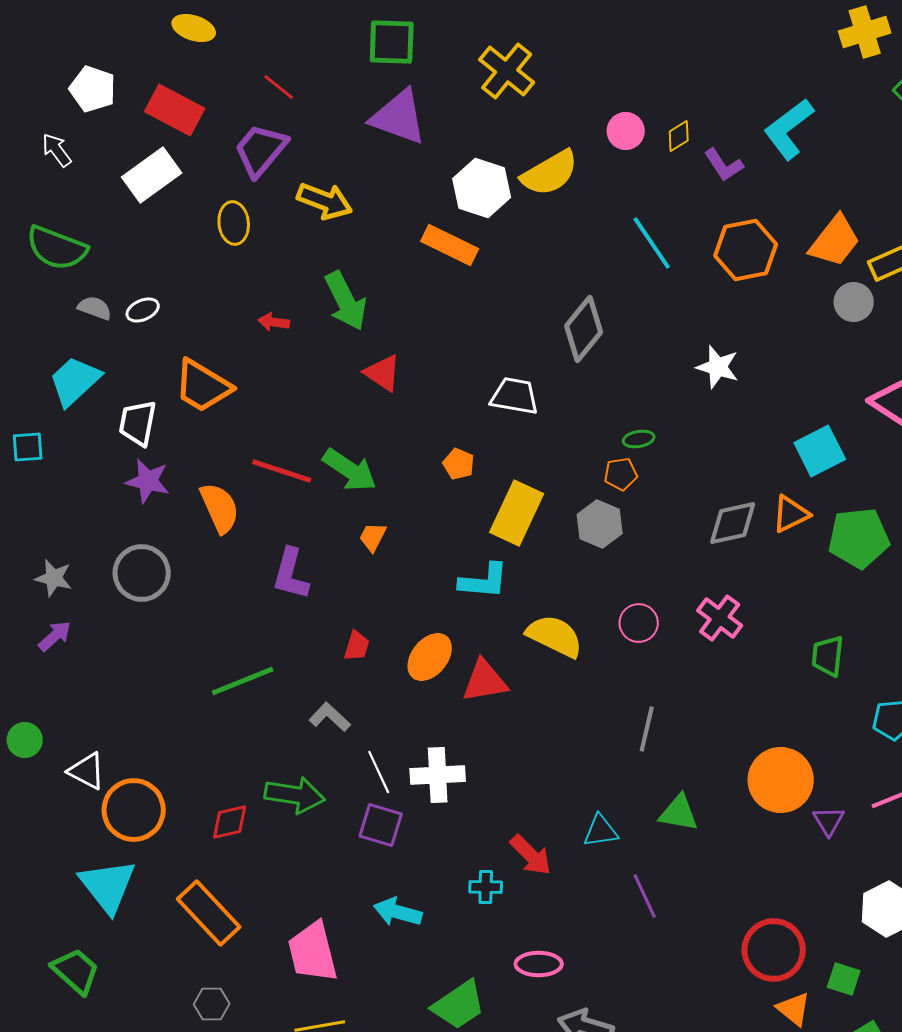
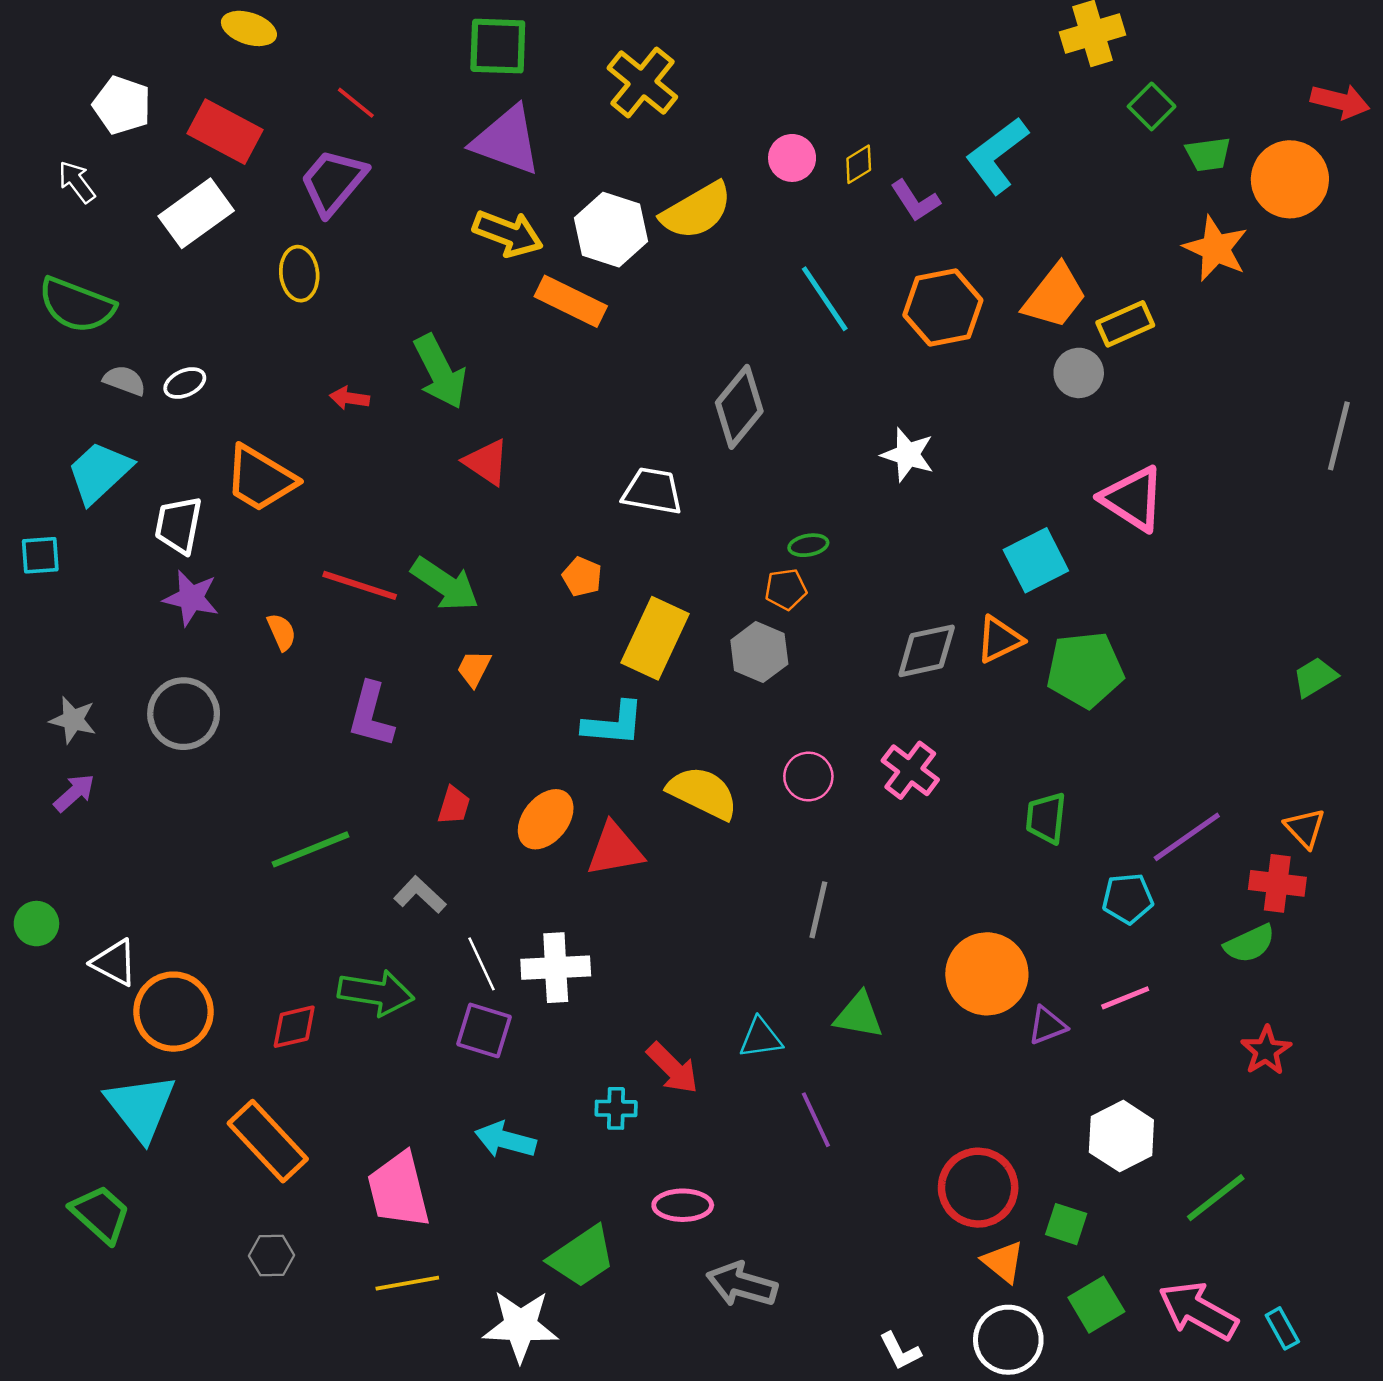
yellow arrow: (325, 201) -> (508, 233), moved
orange semicircle: (220, 508) -> (282, 632), size x0.6
purple triangle: (829, 821) -> (1047, 1025), turned 40

